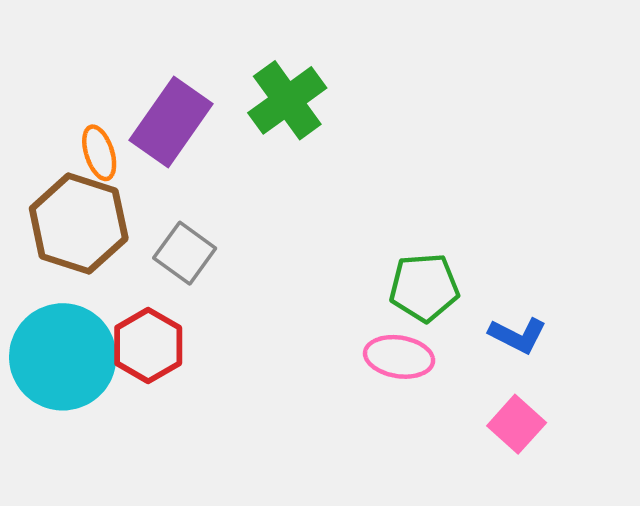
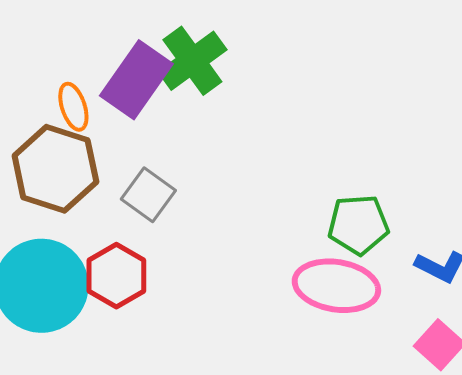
green cross: (287, 100) -> (192, 61), moved
pink ellipse: (399, 357) -> (336, 286), size x1.4

